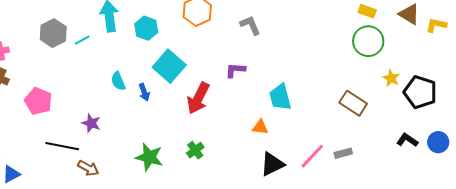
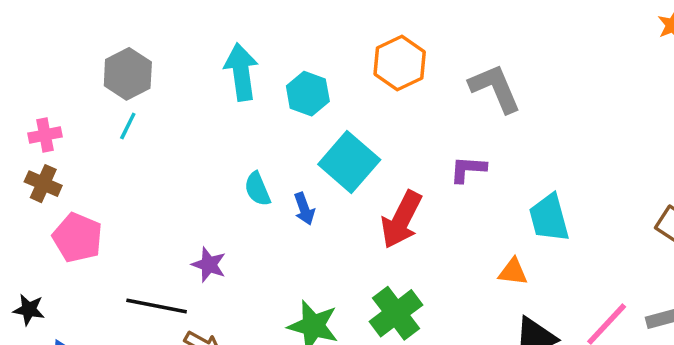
gray L-shape: (250, 25) -> (495, 88), size x1.4
gray hexagon: (53, 33) -> (128, 74), moved
cyan line: (82, 40) -> (128, 126), moved, turned -35
pink pentagon: (38, 101) -> (77, 238), moved
green cross: (195, 150) -> (396, 313), size x1.6

